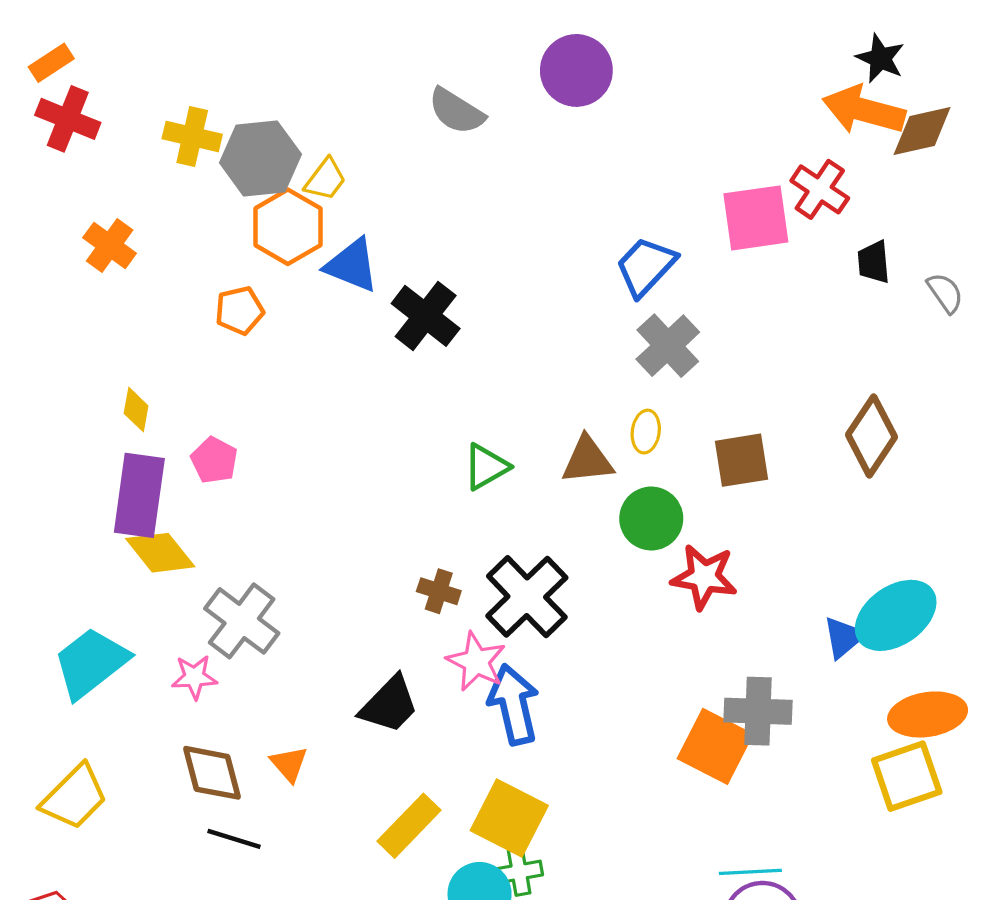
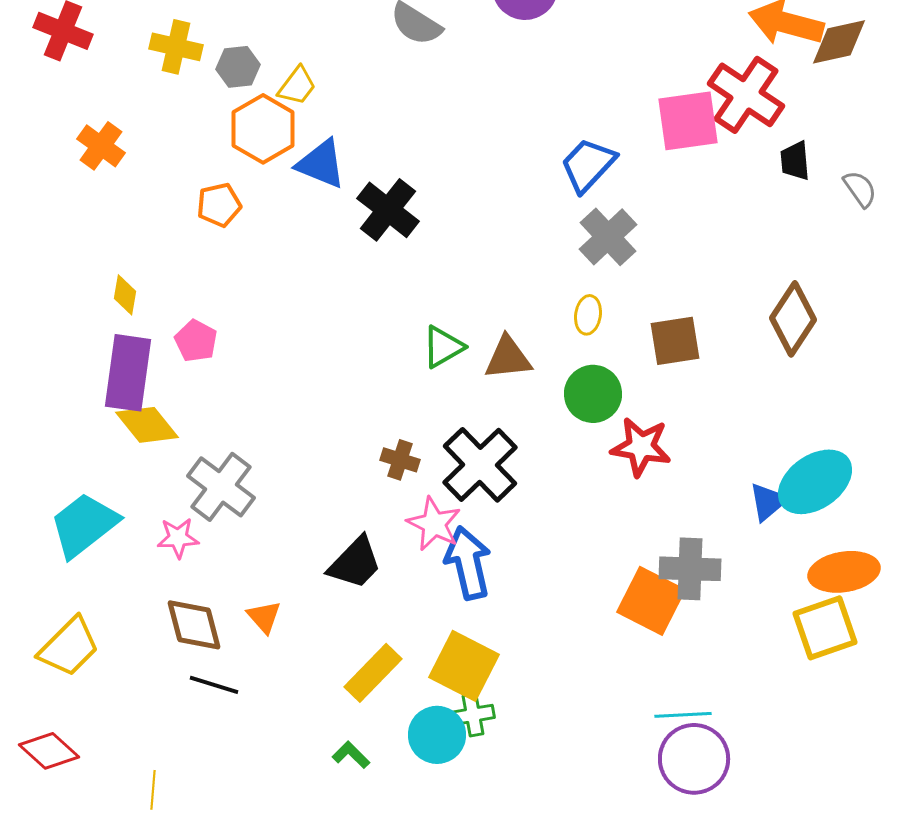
gray hexagon: (260, 159) -> (238, 67), size x0.6
red cross: (820, 189) -> (746, 95), size x1.4
brown triangle: (587, 460) -> (508, 358), moved

